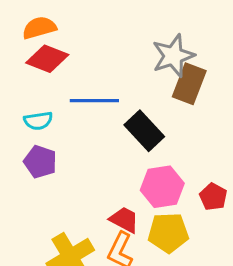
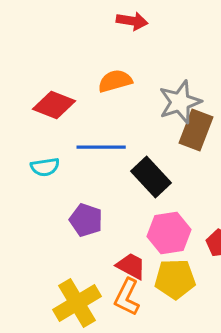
orange semicircle: (39, 28) -> (115, 81), moved
purple pentagon: (40, 162) -> (86, 220), moved

